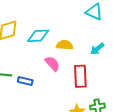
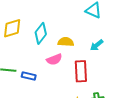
cyan diamond: (38, 36) -> (41, 33), turned -50
pink semicircle: (52, 64) -> (54, 59), turned 112

